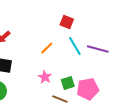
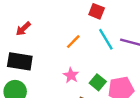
green square: (68, 83) -> (98, 82), turned -32

